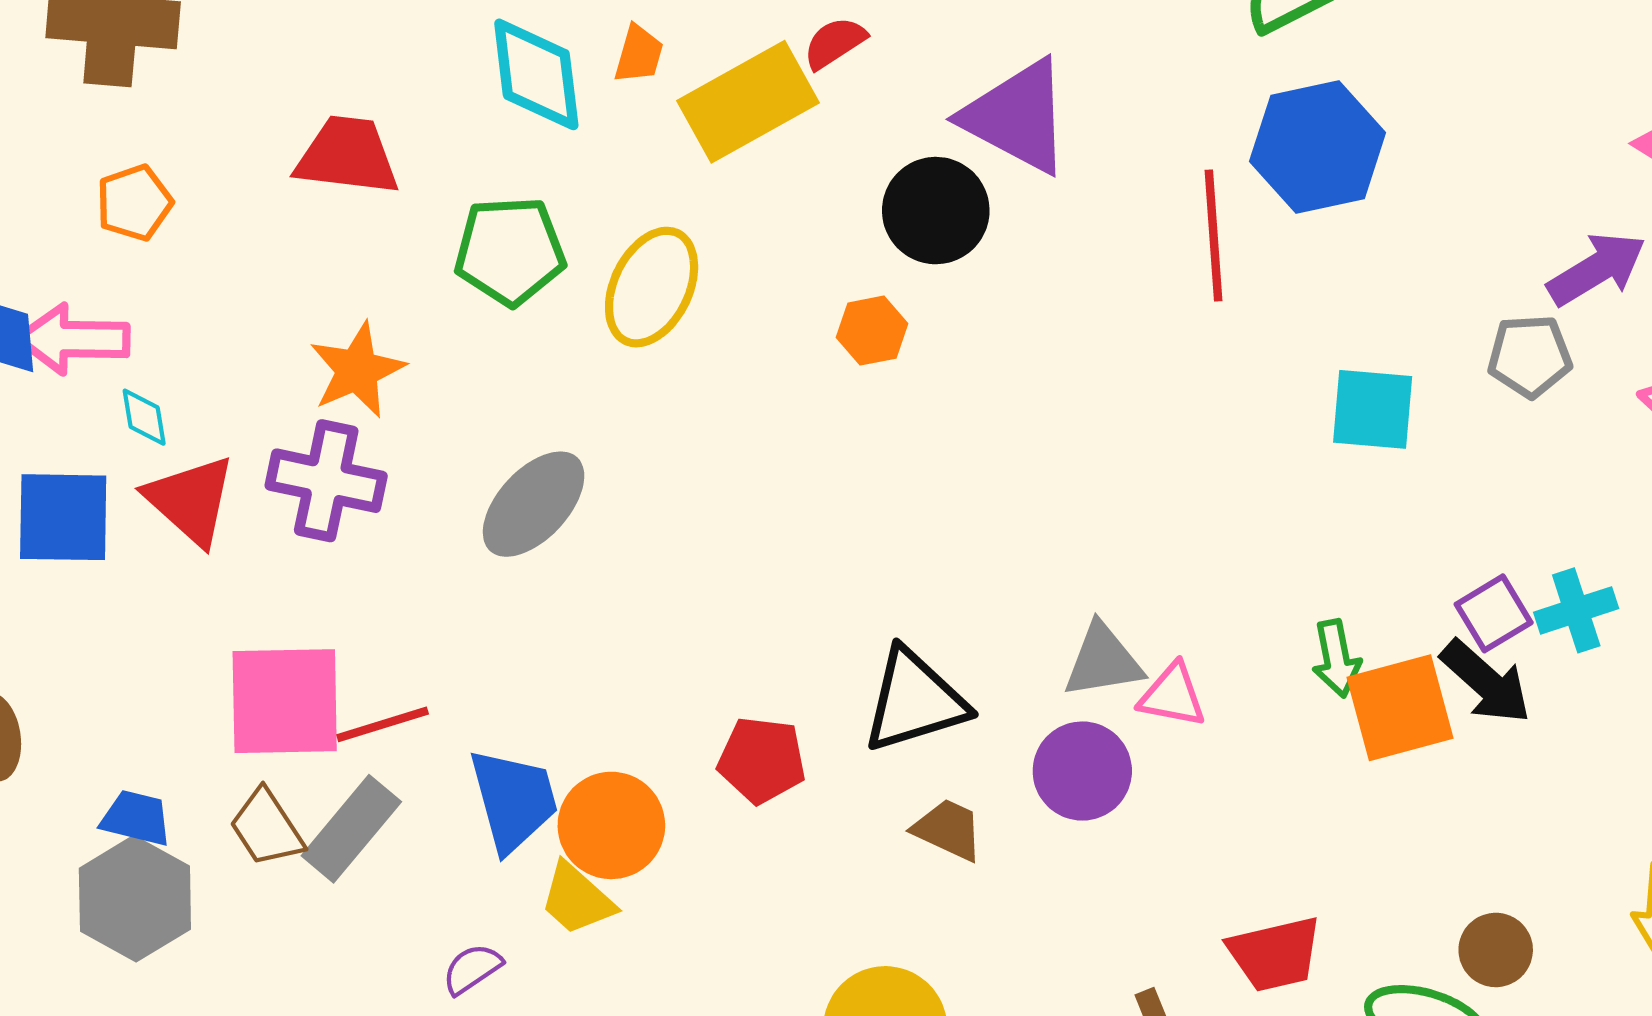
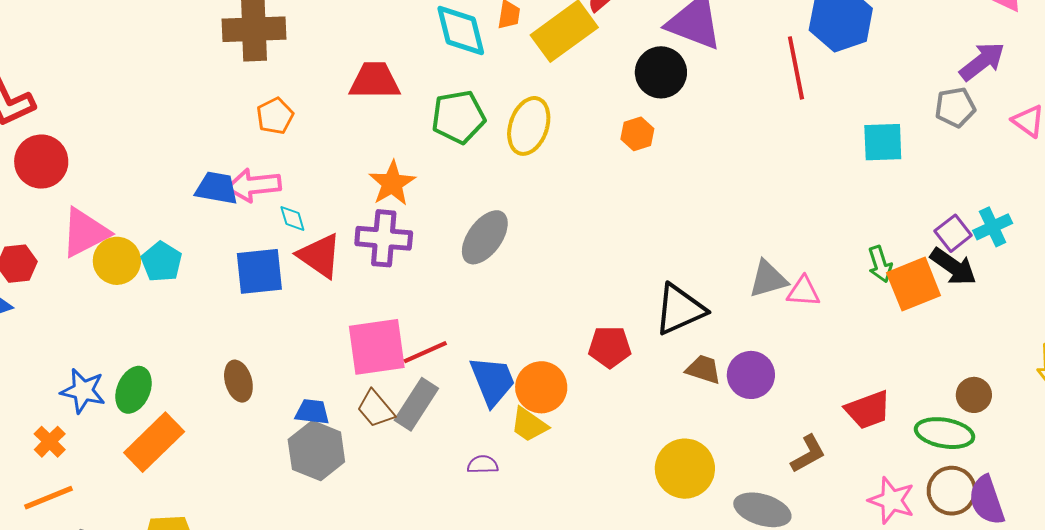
purple circle: (1082, 771) -> (751, 375), moved
purple semicircle: (472, 969) -> (483, 465), turned 40

